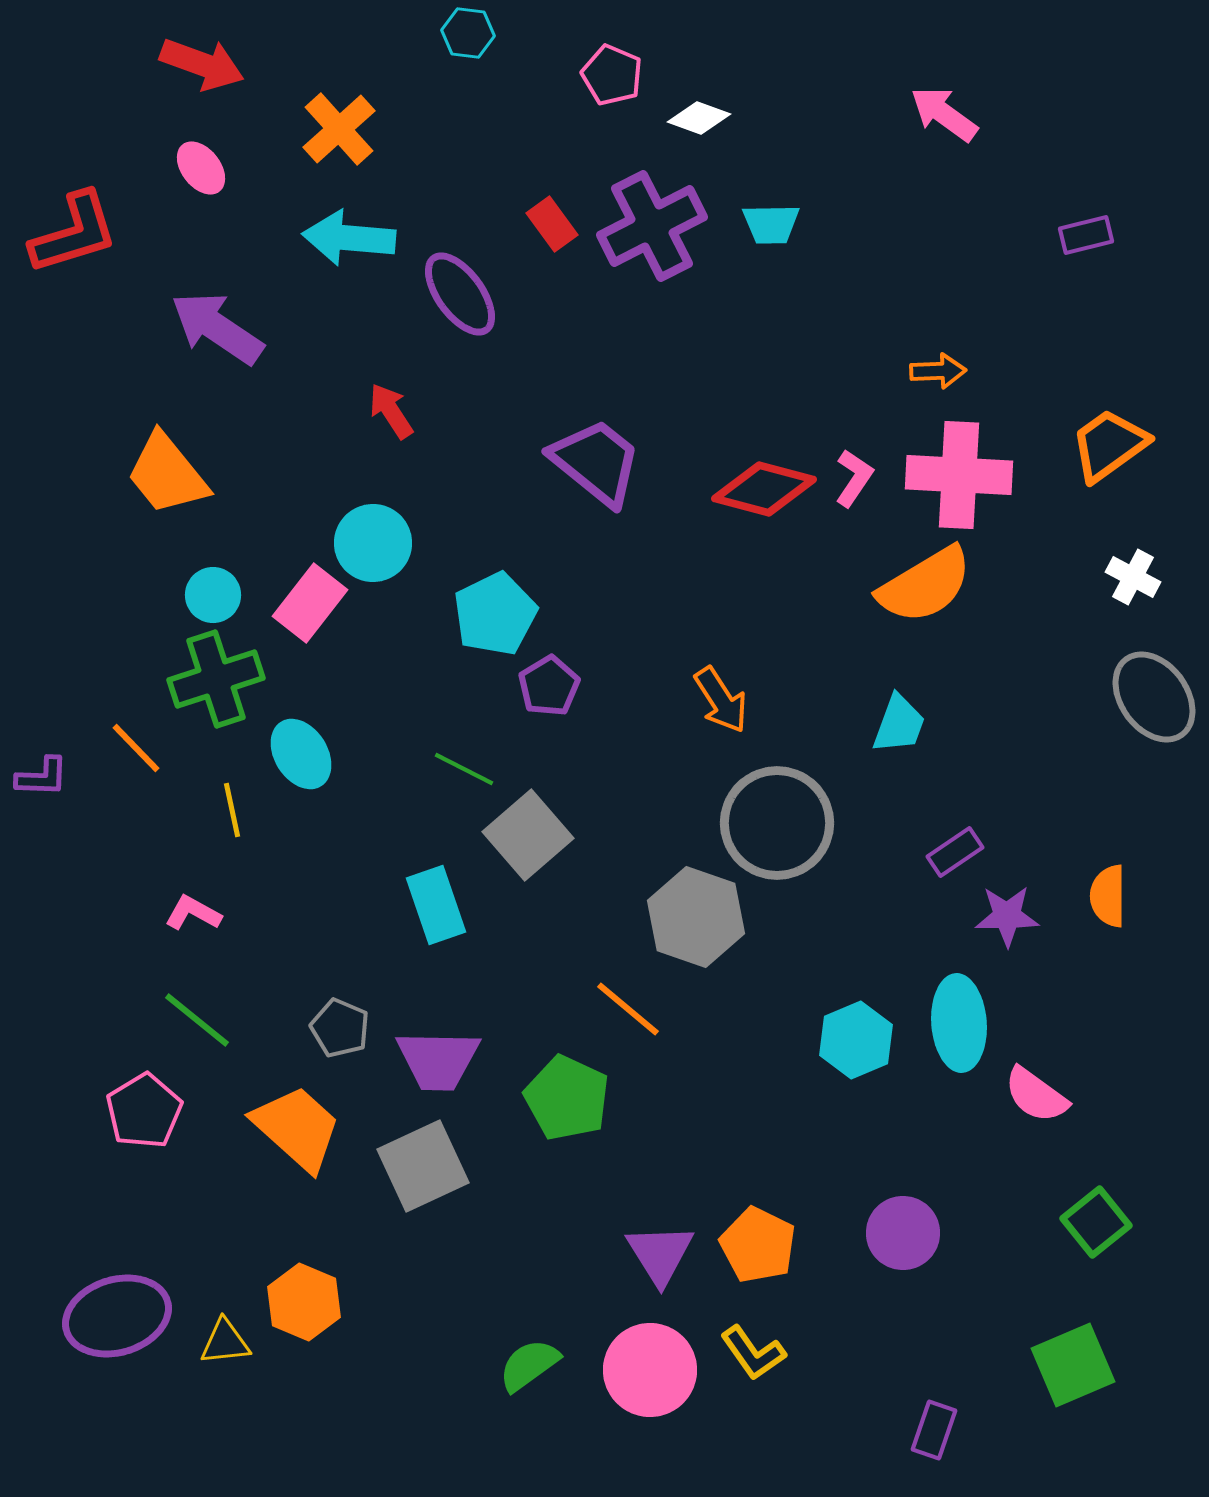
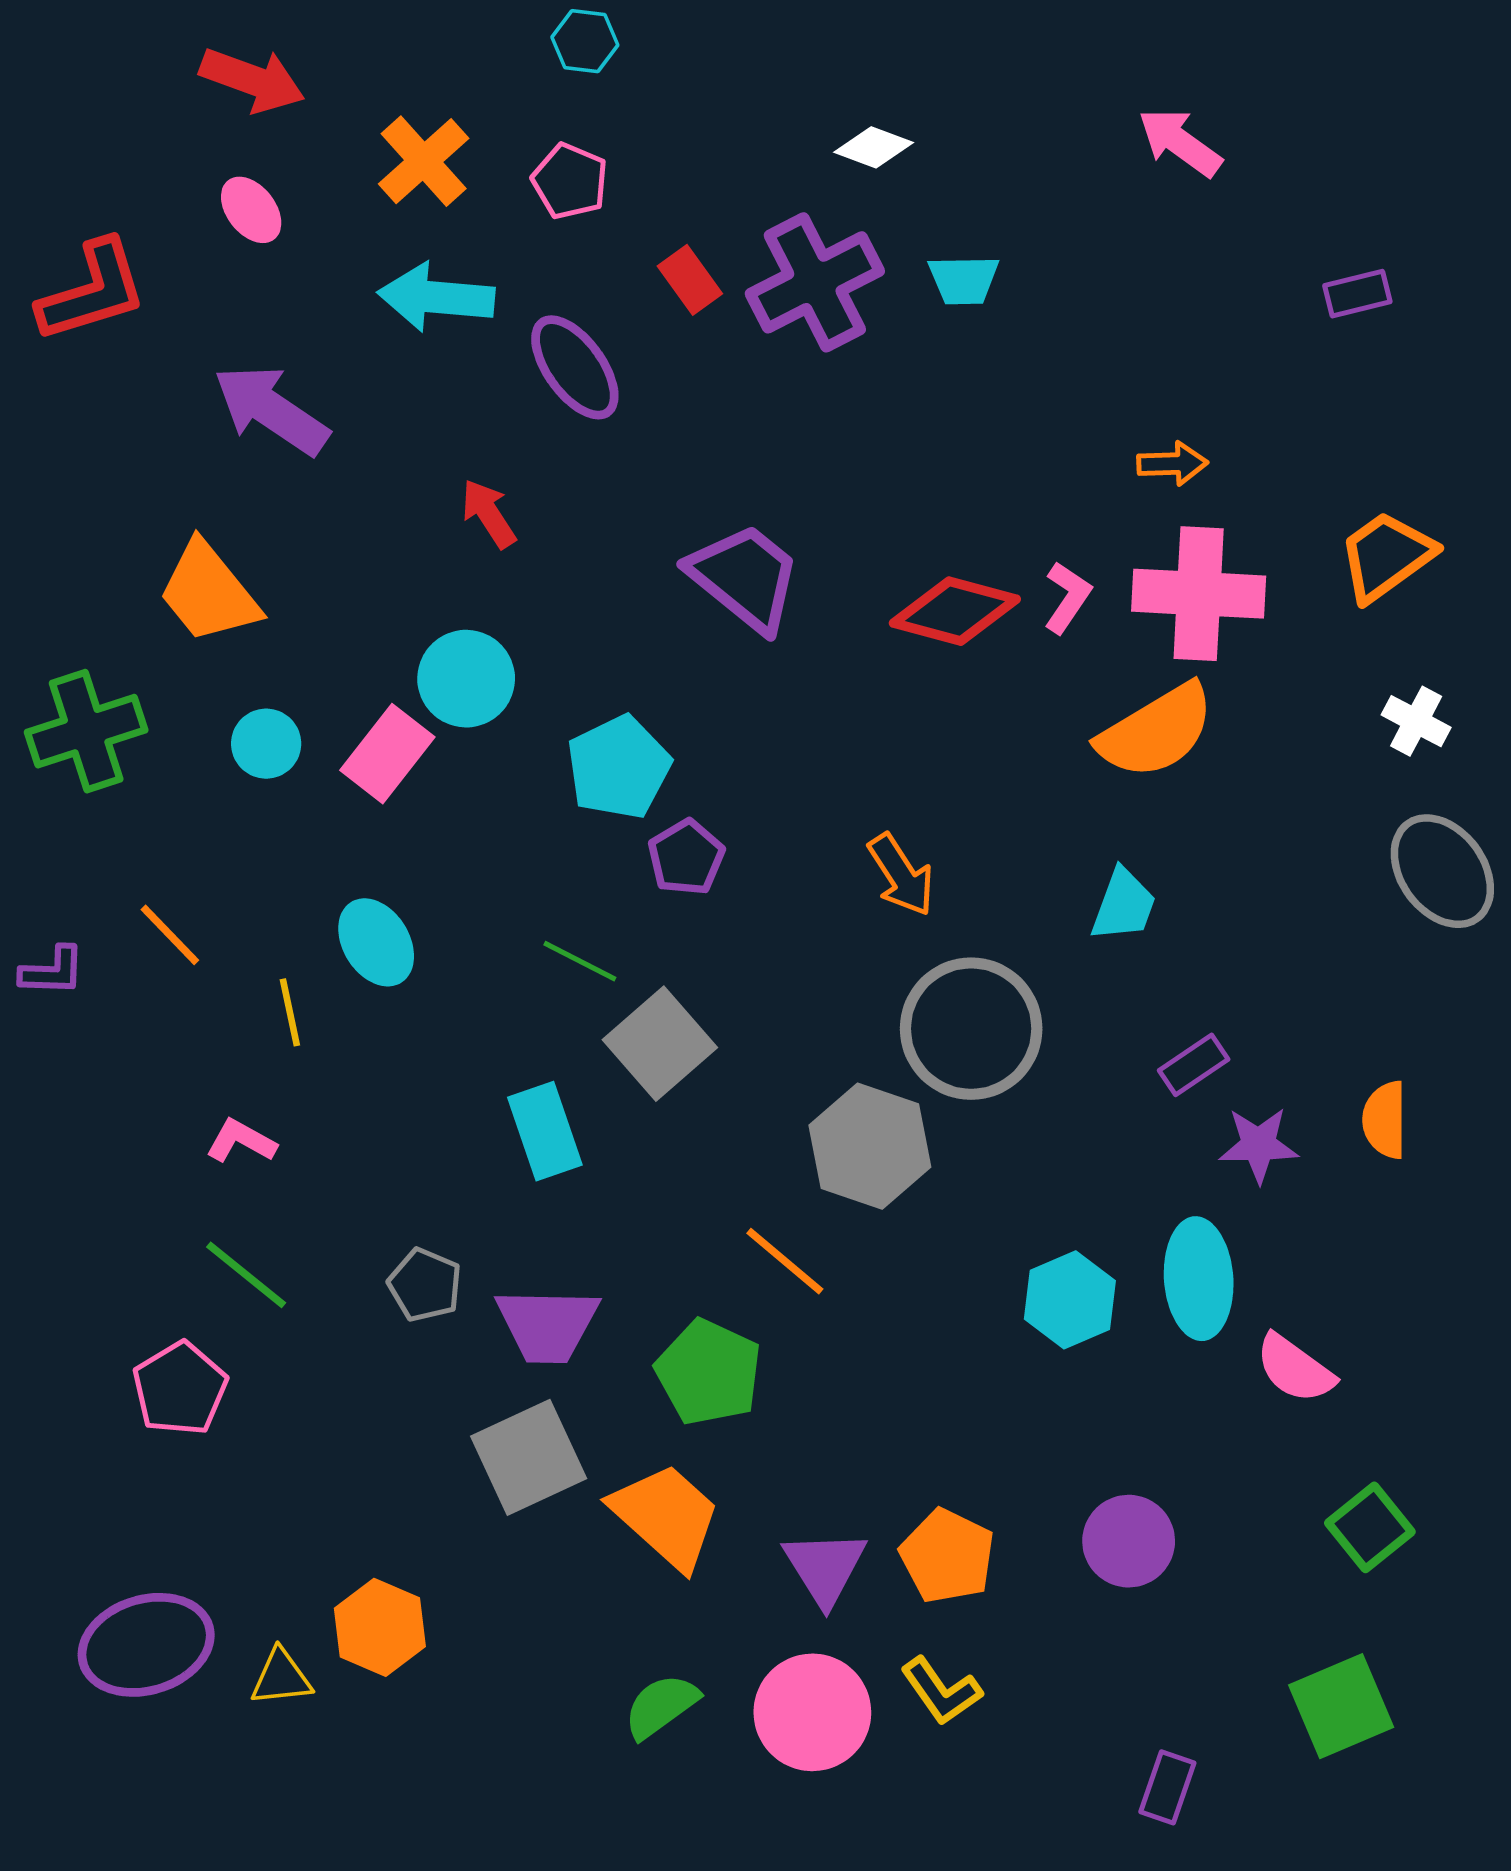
pink pentagon: (612, 75) -> (570, 181), moved
green cross: (216, 679) -> (86, 731), moved
orange trapezoid: (297, 1128) -> (666, 1516), moved

